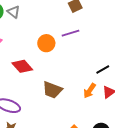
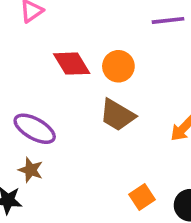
orange circle: (46, 43) -> (118, 66), moved

